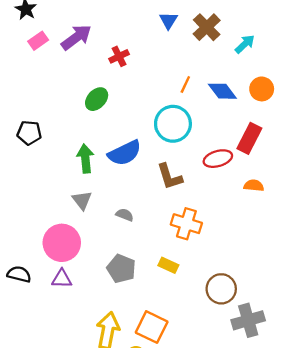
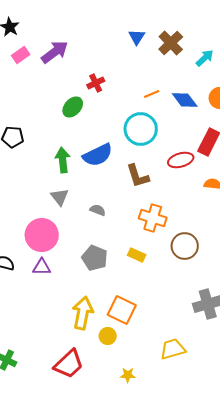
red cross: (119, 56) -> (96, 83), moved
orange line: (185, 84) -> (152, 94), turned 42
brown circle: (221, 289) -> (185, 246), moved

